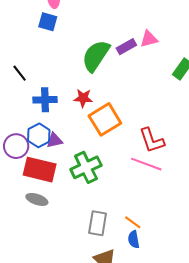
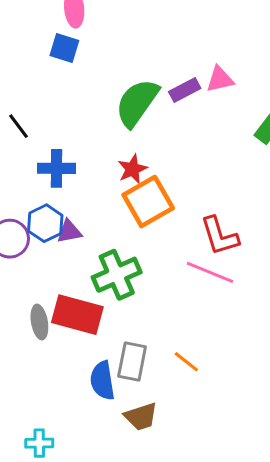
red star: (83, 98) -> (132, 169), moved, turned -30
red rectangle: (40, 170) -> (77, 315), moved
gray ellipse: (37, 199) -> (39, 322), turned 60
blue semicircle: (134, 239) -> (102, 381), moved, size x1.4

